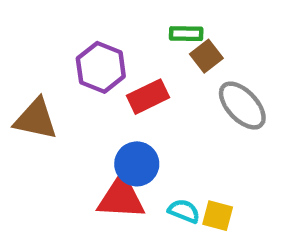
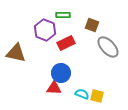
green rectangle: (186, 34) -> (63, 15), moved
brown square: (206, 56) -> (92, 25), turned -32
red triangle: (121, 198) -> (54, 88), size x0.7

